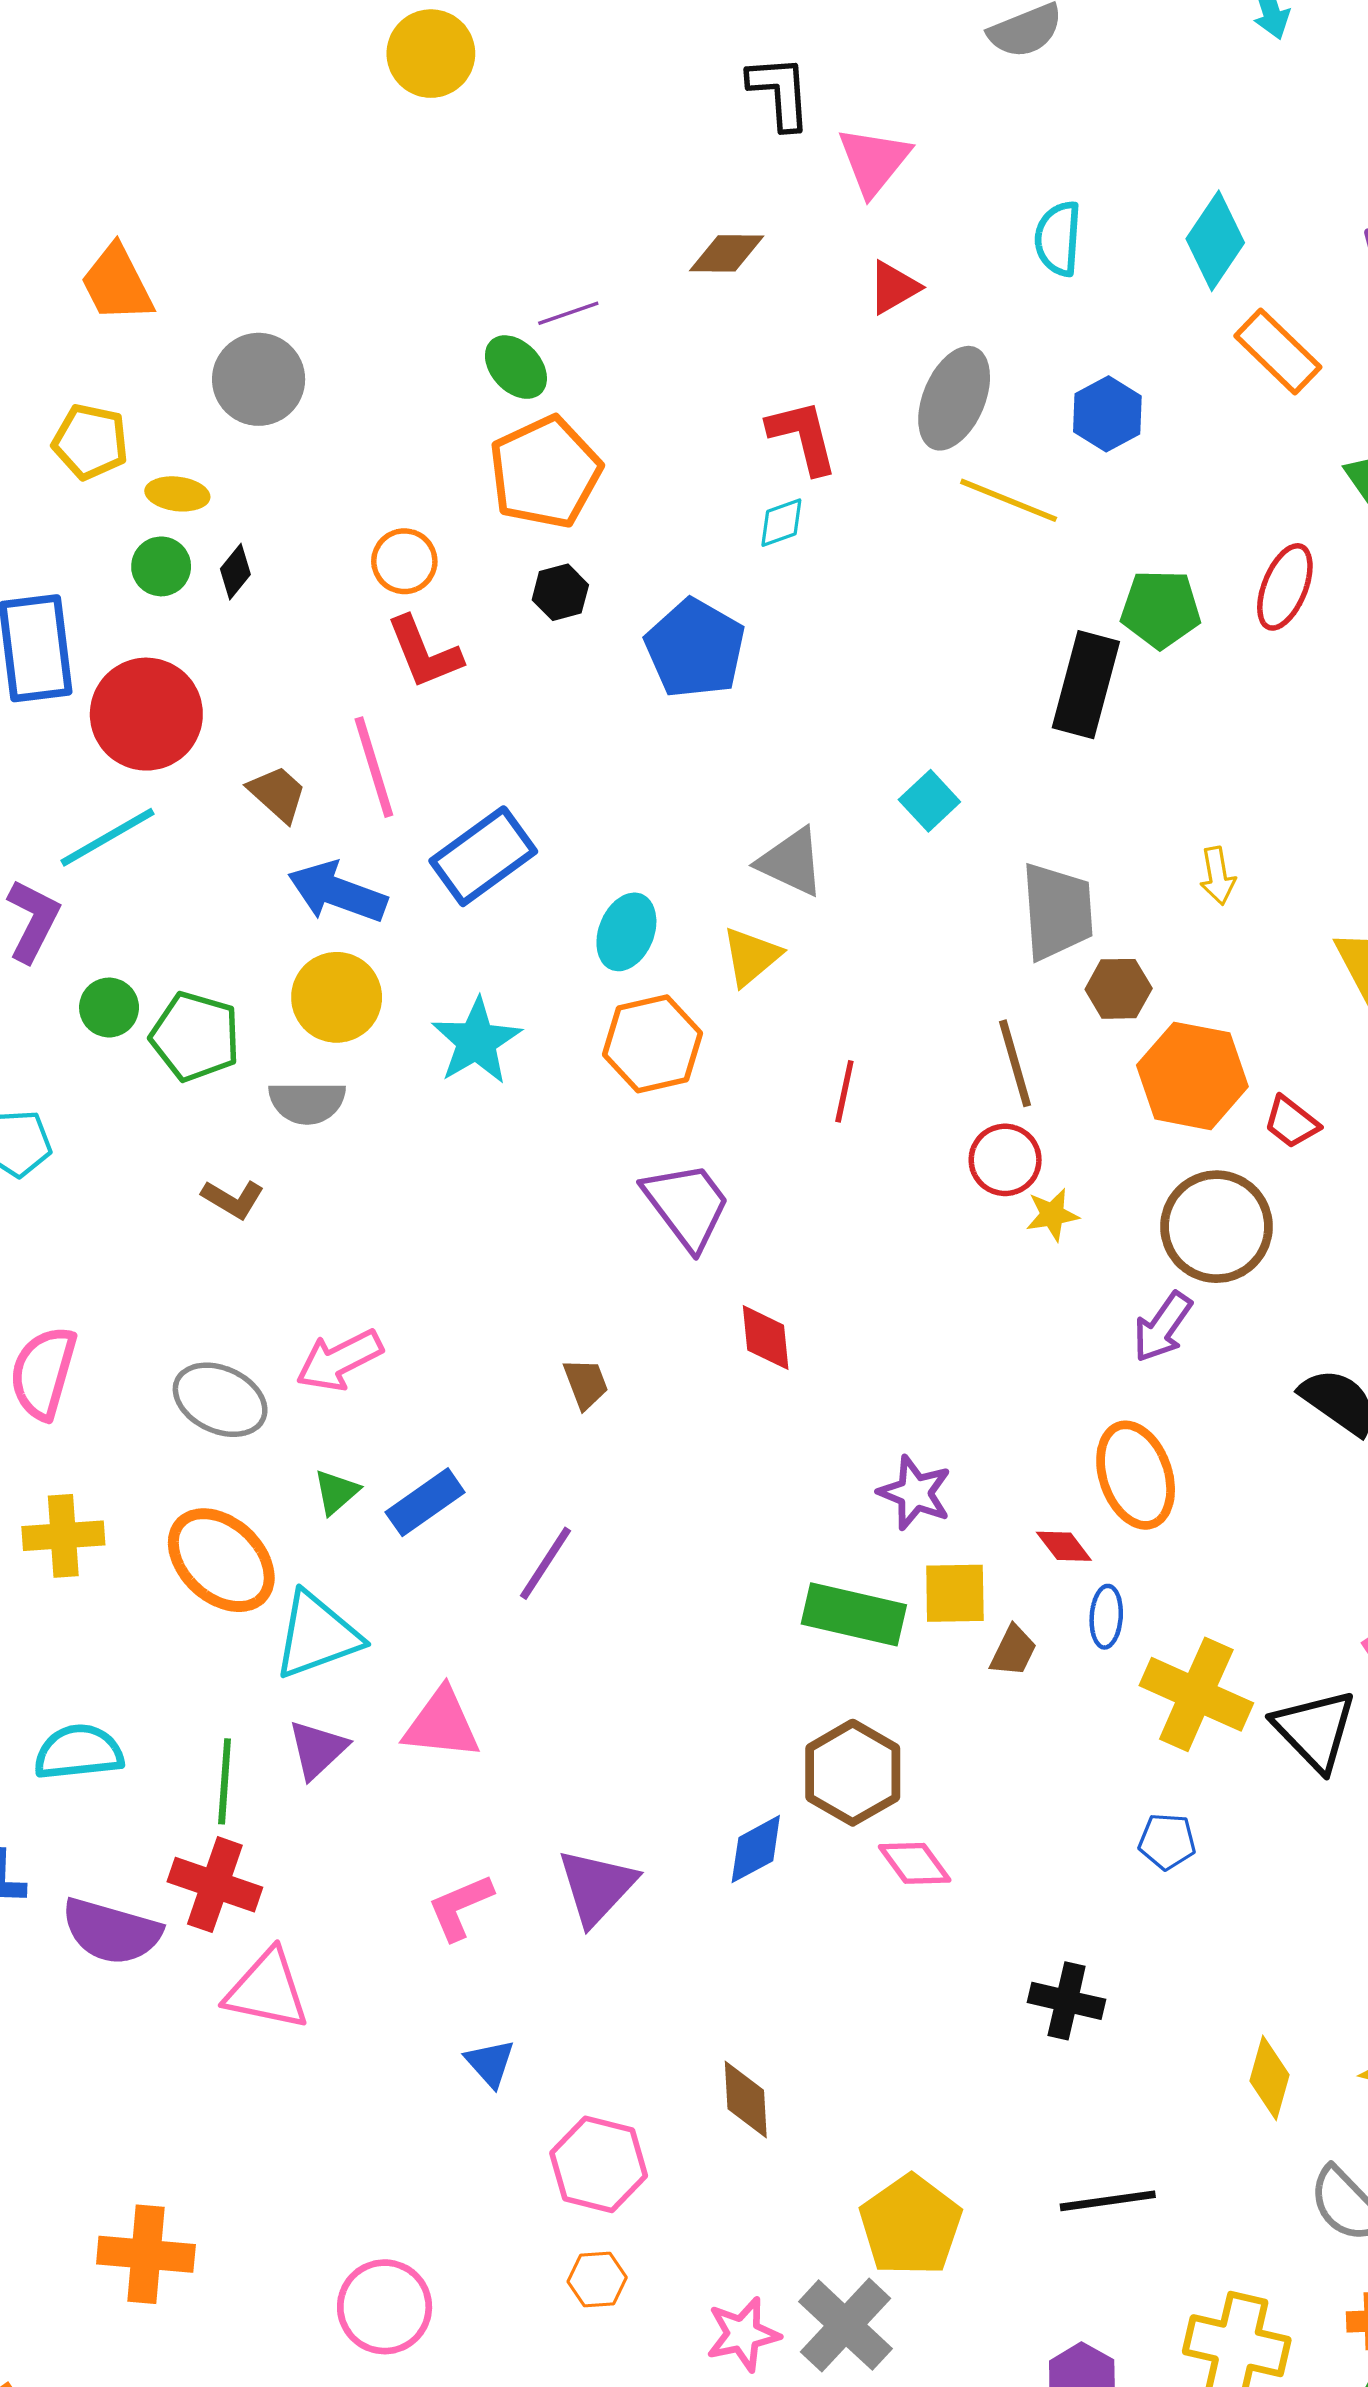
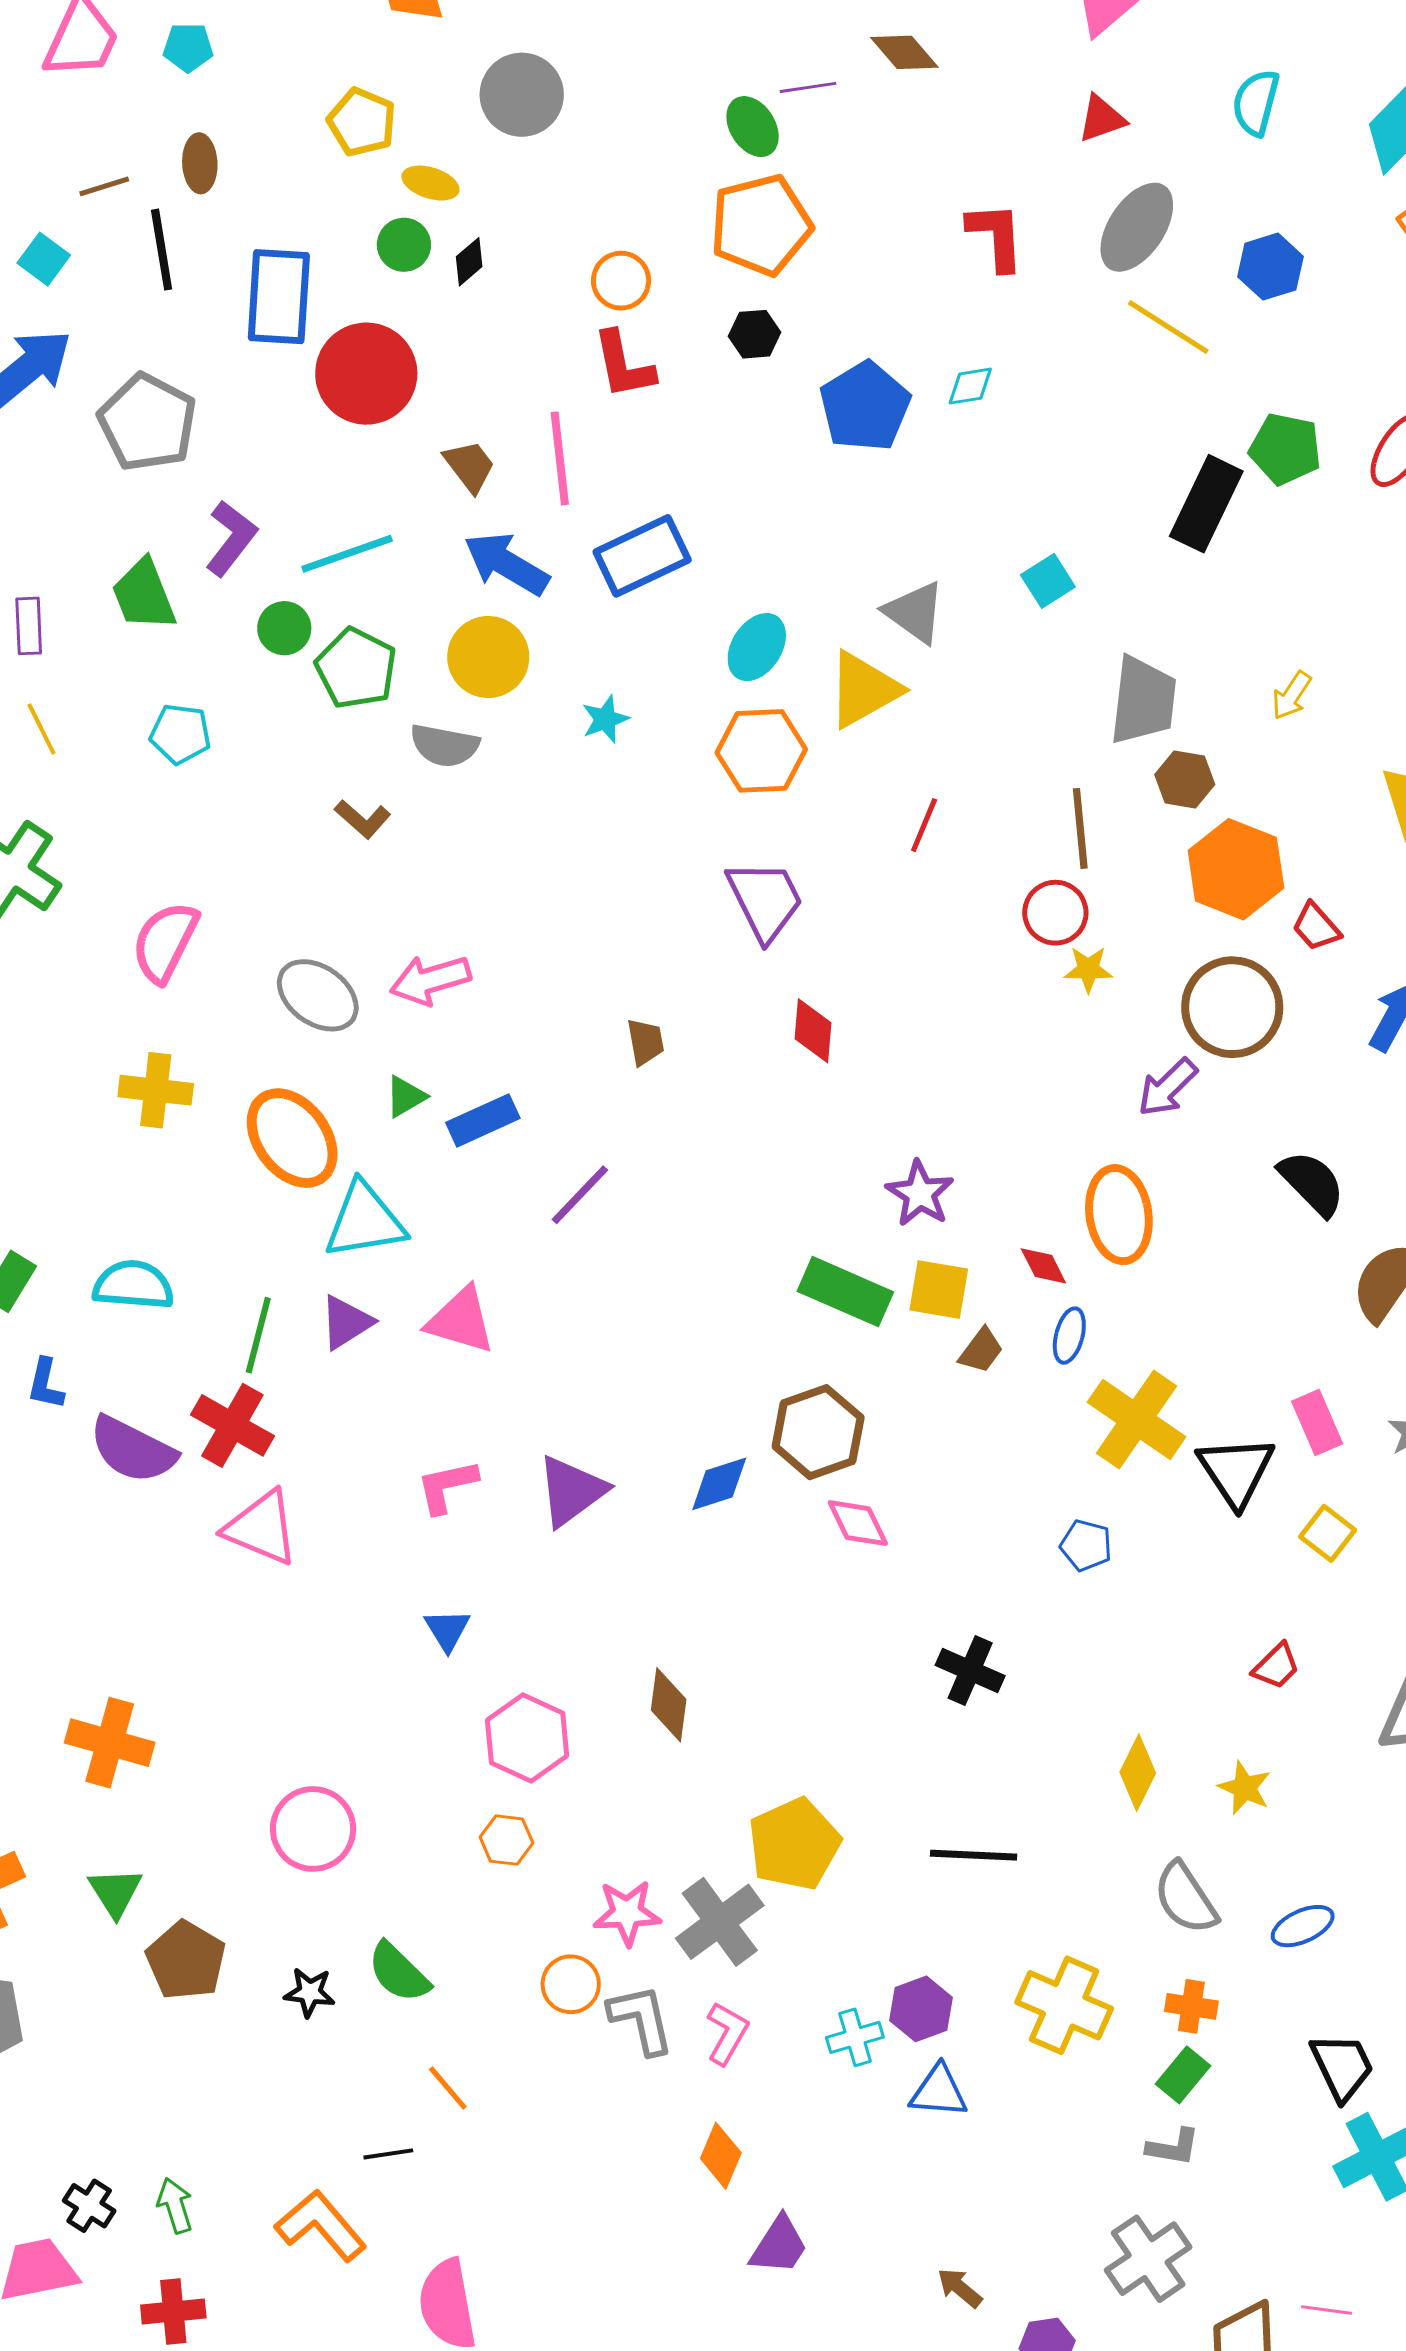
brown diamond: (727, 253) -> (904, 52), moved, turned 38
cyan diamond: (781, 523) -> (970, 386), moved
cyan line: (107, 837) -> (347, 554), moved
yellow arrow: (1218, 876) -> (1292, 696), turned 33
yellow triangle: (751, 956) -> (864, 690), size x1.4
cyan star: (476, 1041) -> (605, 719), size x0.6

